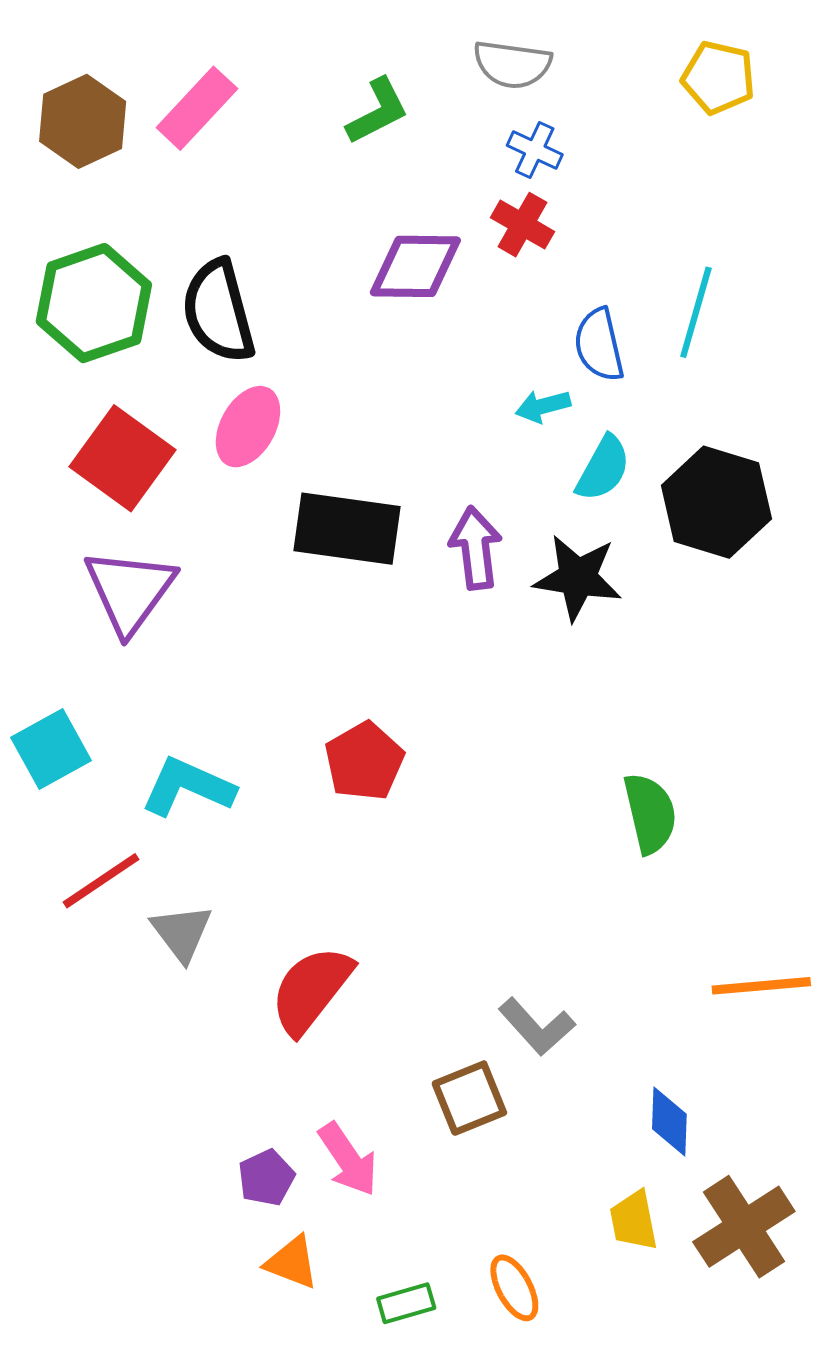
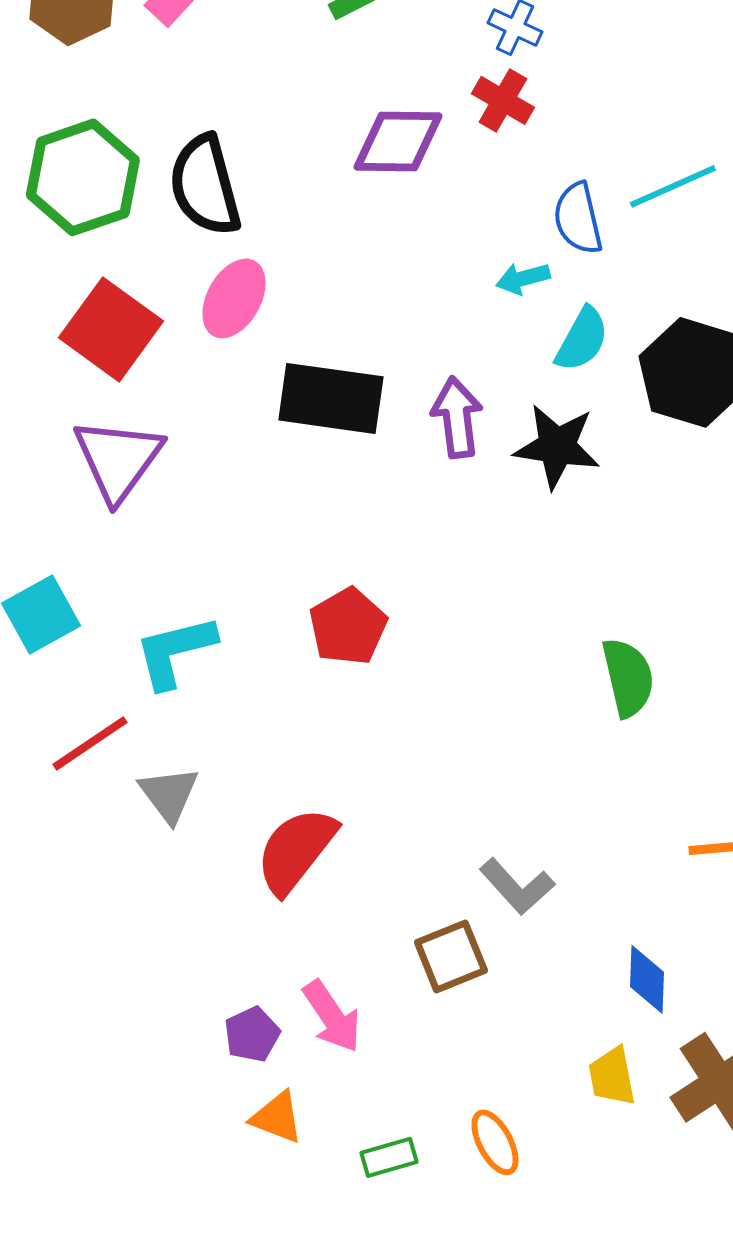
cyan line: (696, 312) -> (673, 186), turned 50
cyan L-shape: (188, 787) -> (175, 651), turned -38

